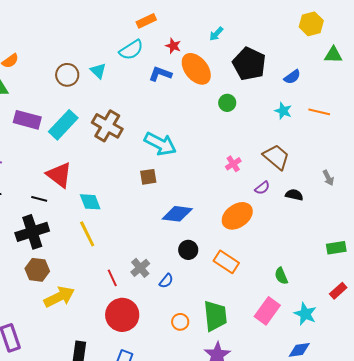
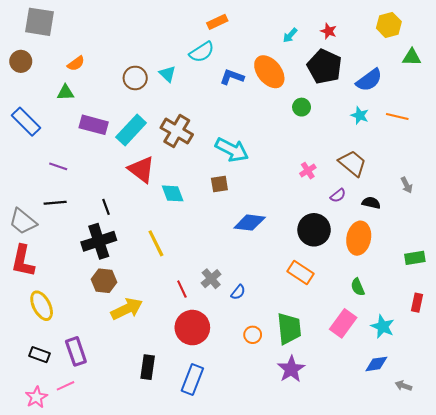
red star: (173, 46) -> (329, 31), moved
blue semicircle: (292, 77) -> (369, 80), size x1.5
red triangle: (59, 175) -> (141, 169), moved
black line: (39, 199) -> (106, 207), turned 56
cyan diamond: (90, 202) -> (173, 193), moved
orange ellipse: (237, 216) -> (359, 238), moved, turned -44
black circle: (188, 250) -> (314, 230), moved, size x1.6
red rectangle: (338, 291) -> (417, 303), turned -36

